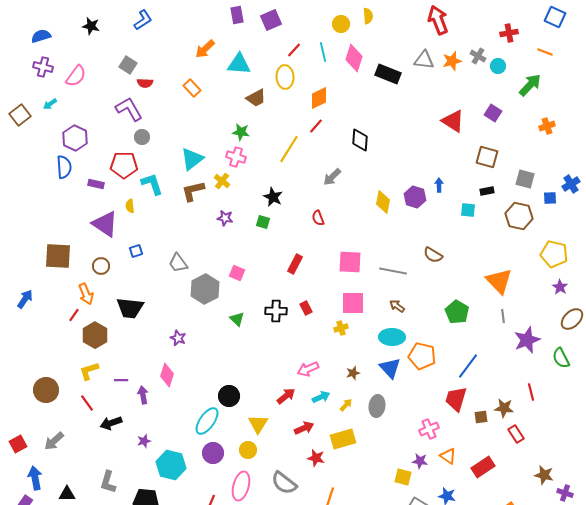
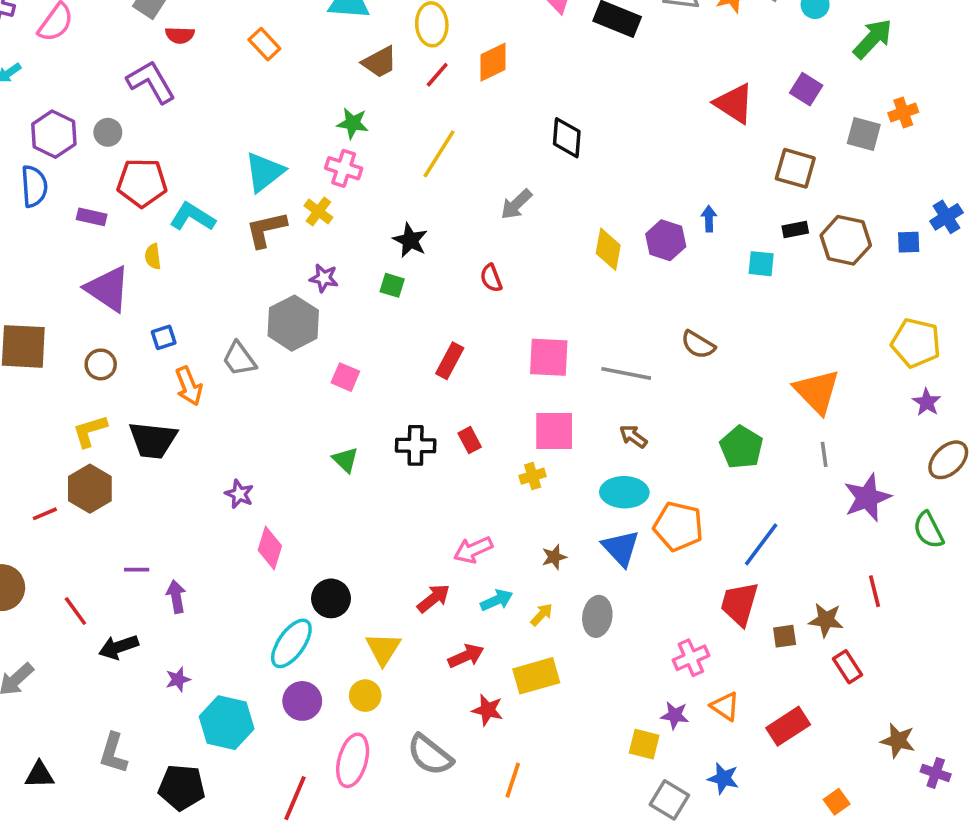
red line: (316, 126) -> (437, 75), moved
gray circle: (142, 137) -> (108, 132), moved
gray square: (525, 179) -> (864, 134), moved
cyan L-shape: (152, 184) -> (192, 217), turned -40
brown hexagon: (519, 216) -> (846, 240), moved
gray hexagon: (205, 289) -> (293, 323), moved
orange arrow: (86, 294) -> (189, 386), moved
red line: (74, 315) -> (45, 514), moved, turned 32
yellow L-shape: (89, 371) -> (90, 431), moved
pink diamond: (167, 375) -> (270, 548), moved

